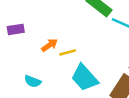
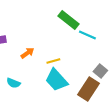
yellow line: (68, 52) -> (53, 61), moved

